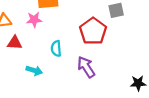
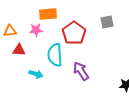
red pentagon: (93, 31) -> (74, 33), moved
cyan semicircle: (56, 49) -> (55, 55), size x1.6

